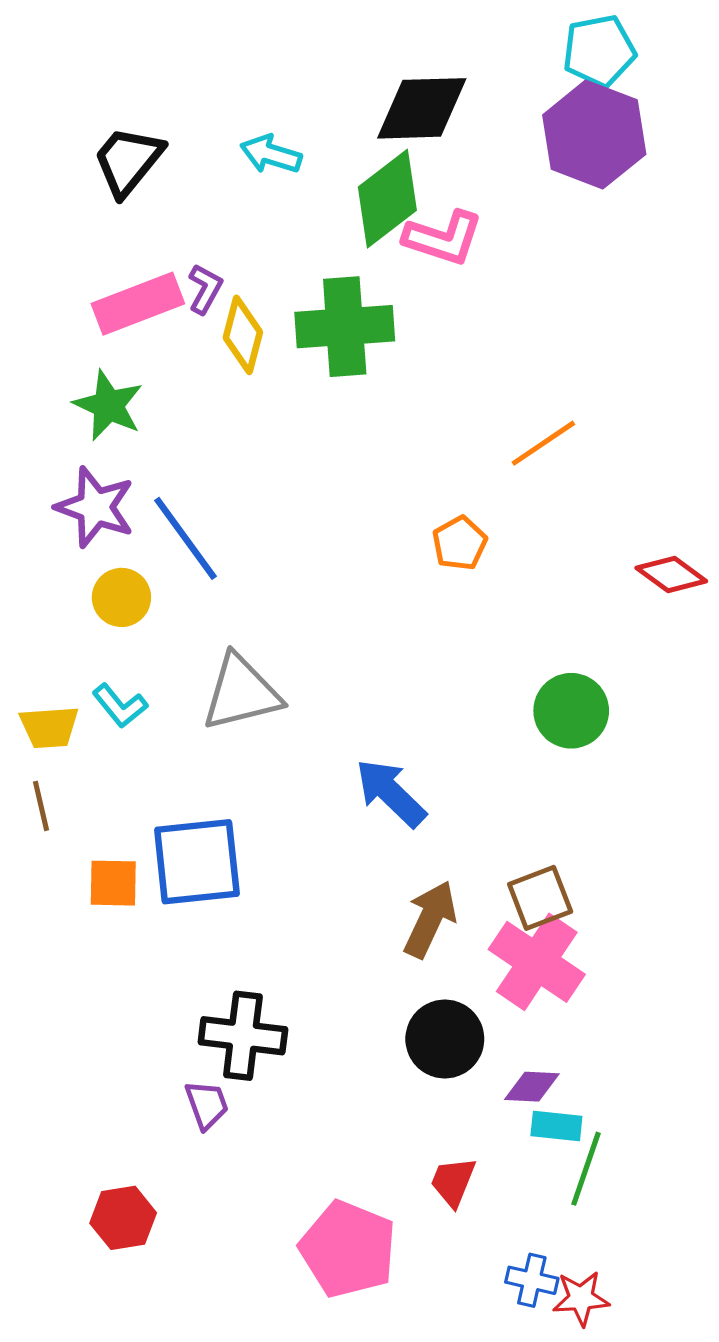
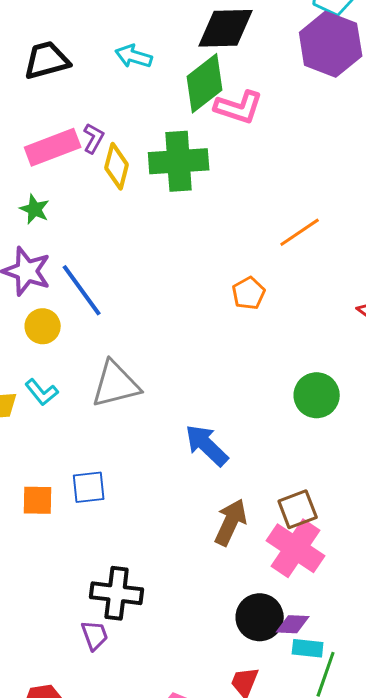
black trapezoid: (128, 161) -> (47, 60), turned 36
green star: (108, 405) -> (35, 209), size x0.7
blue square: (197, 862) -> (89, 487), size x0.6
black circle: (445, 1039) -> (260, 617), moved

